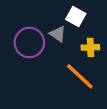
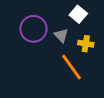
gray triangle: (58, 34) -> (61, 35), moved

